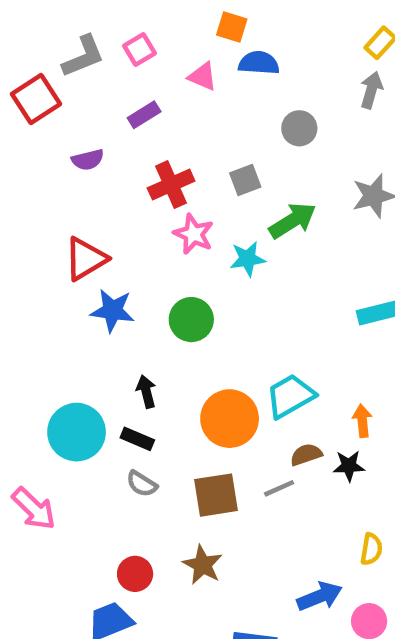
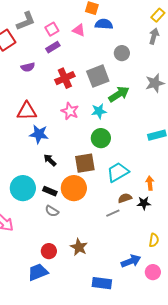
pink square: (140, 50) -> (52, 29), moved
gray square: (245, 180) -> (98, 76), size x1.6
pink star: (194, 234) -> (70, 111), moved
red triangle: (86, 259) -> (27, 111), turned 30
green circle: (191, 320) -> (101, 138), moved
black arrow: (146, 392) -> (50, 160), moved, turned -32
orange circle: (230, 419) -> (74, 188), moved
brown square: (216, 495) -> (85, 163), moved

